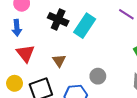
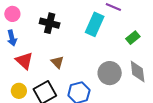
cyan rectangle: (85, 26) -> (95, 24), moved
gray circle: (98, 76) -> (110, 73), moved, size x1.5

